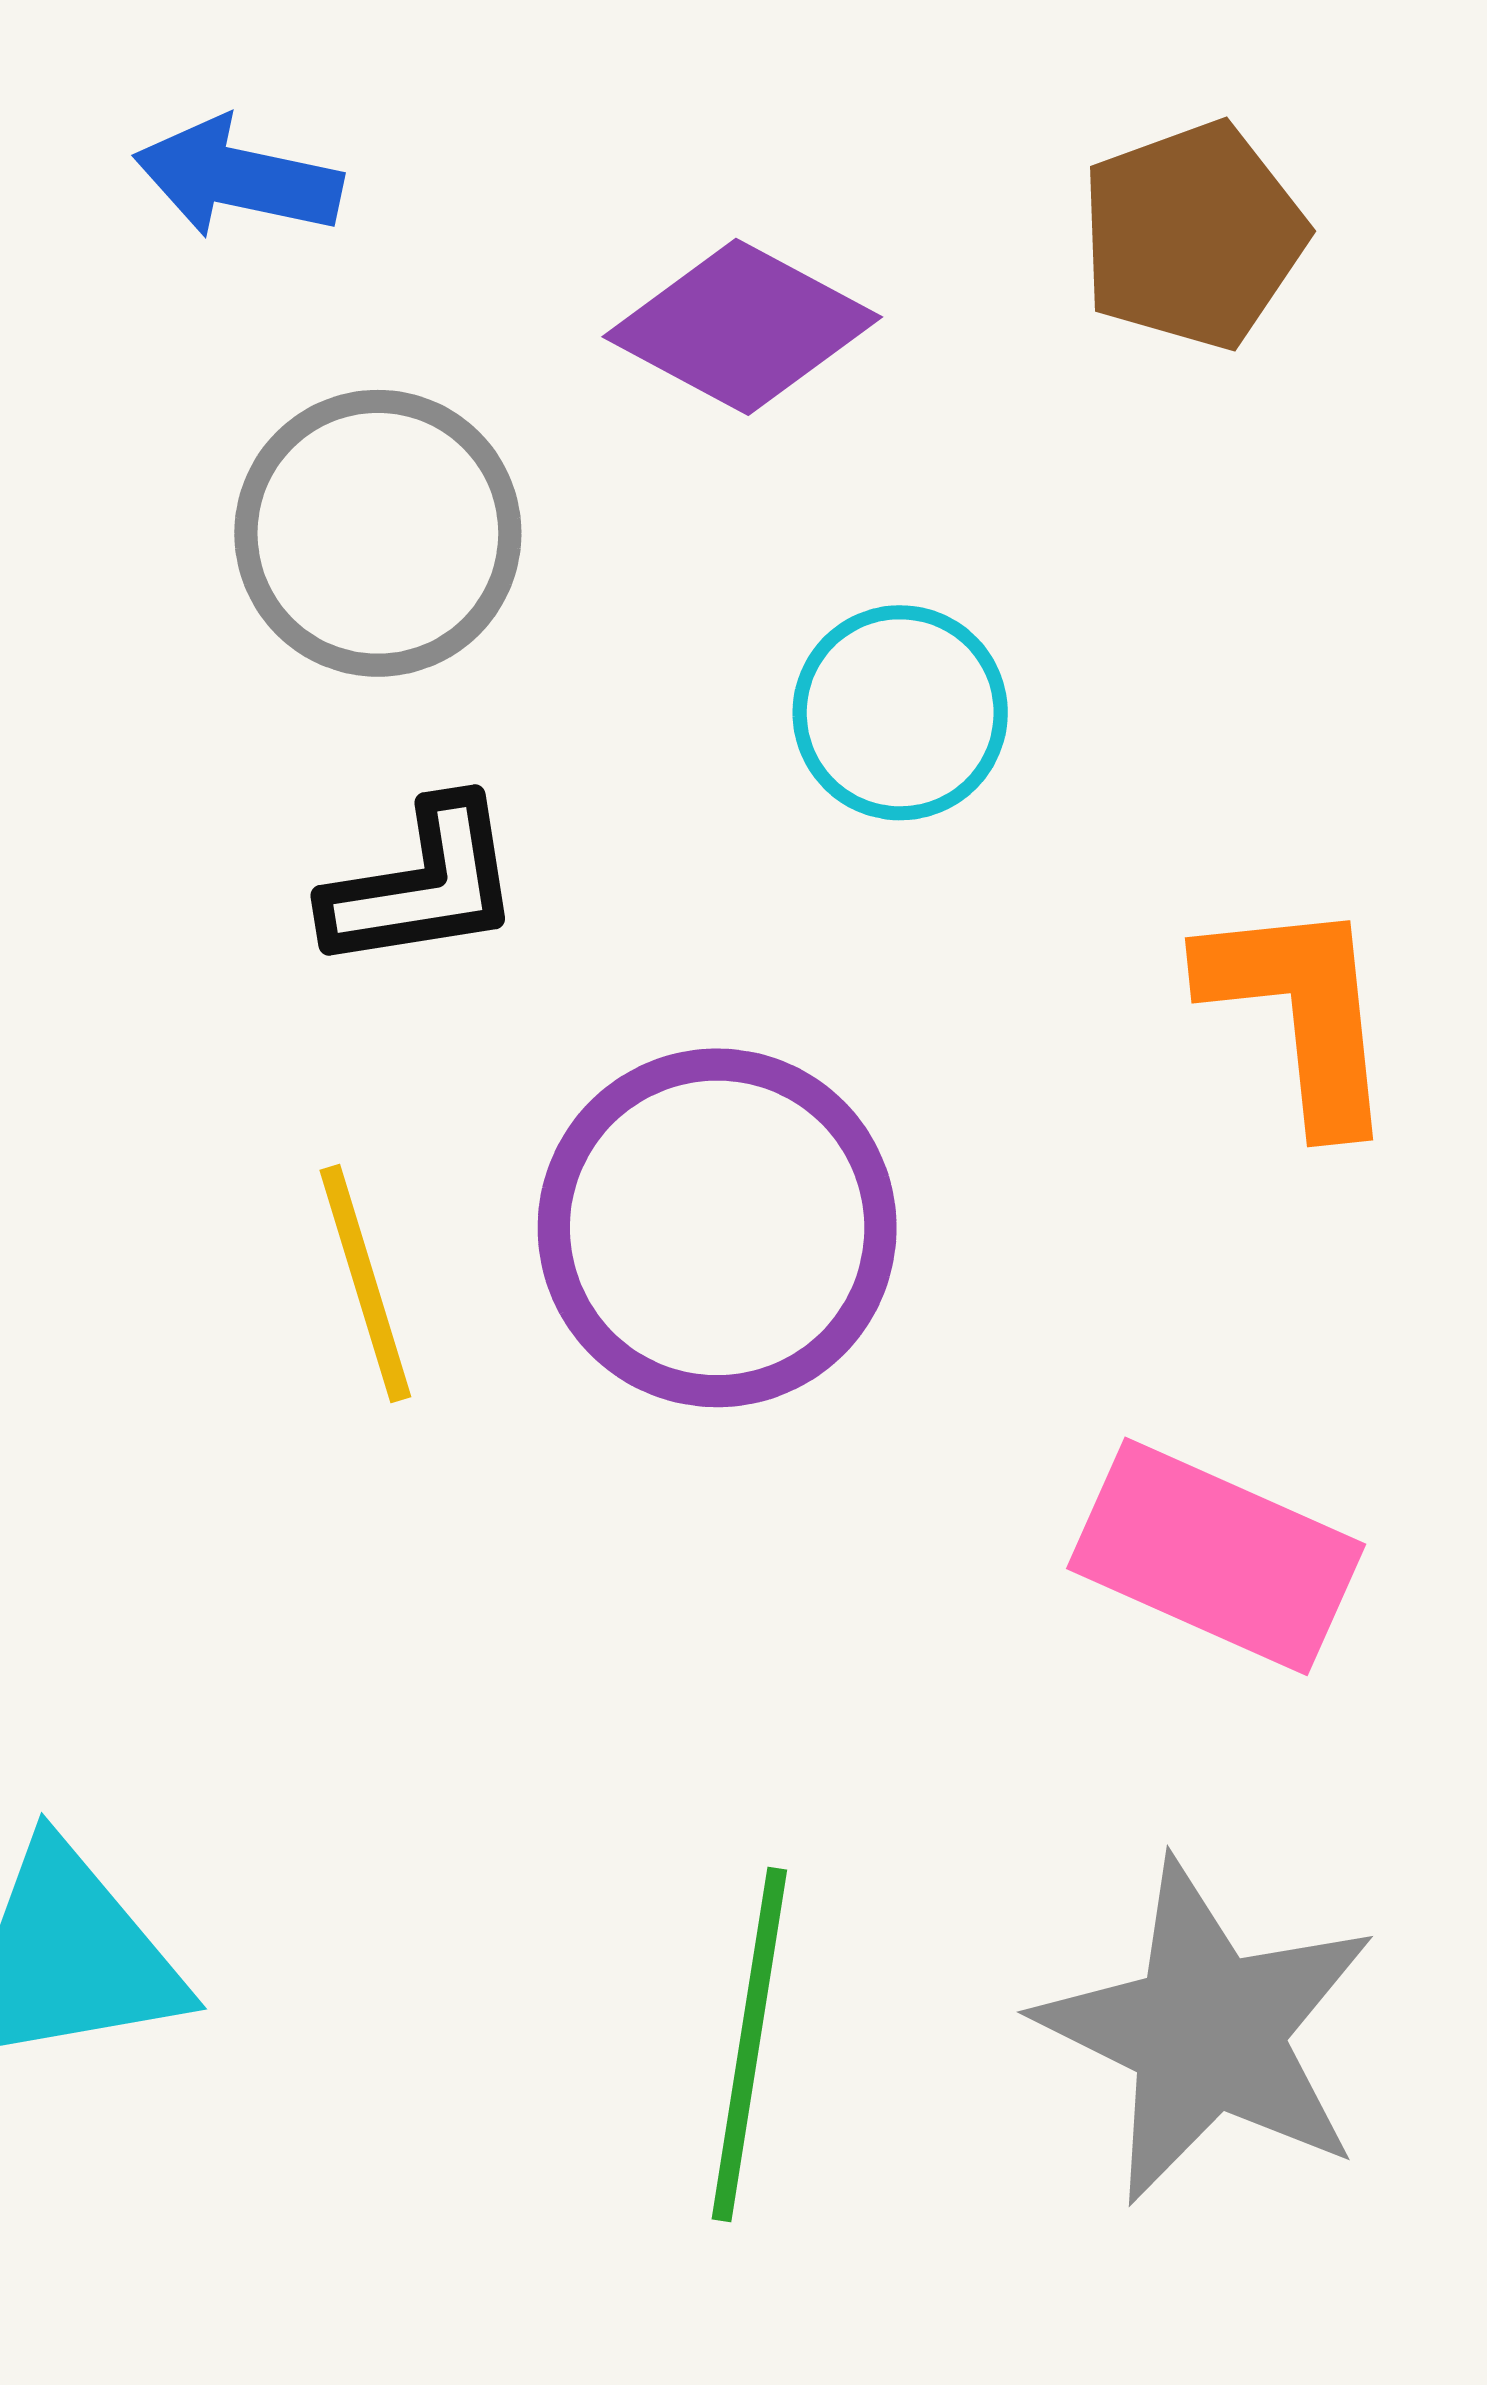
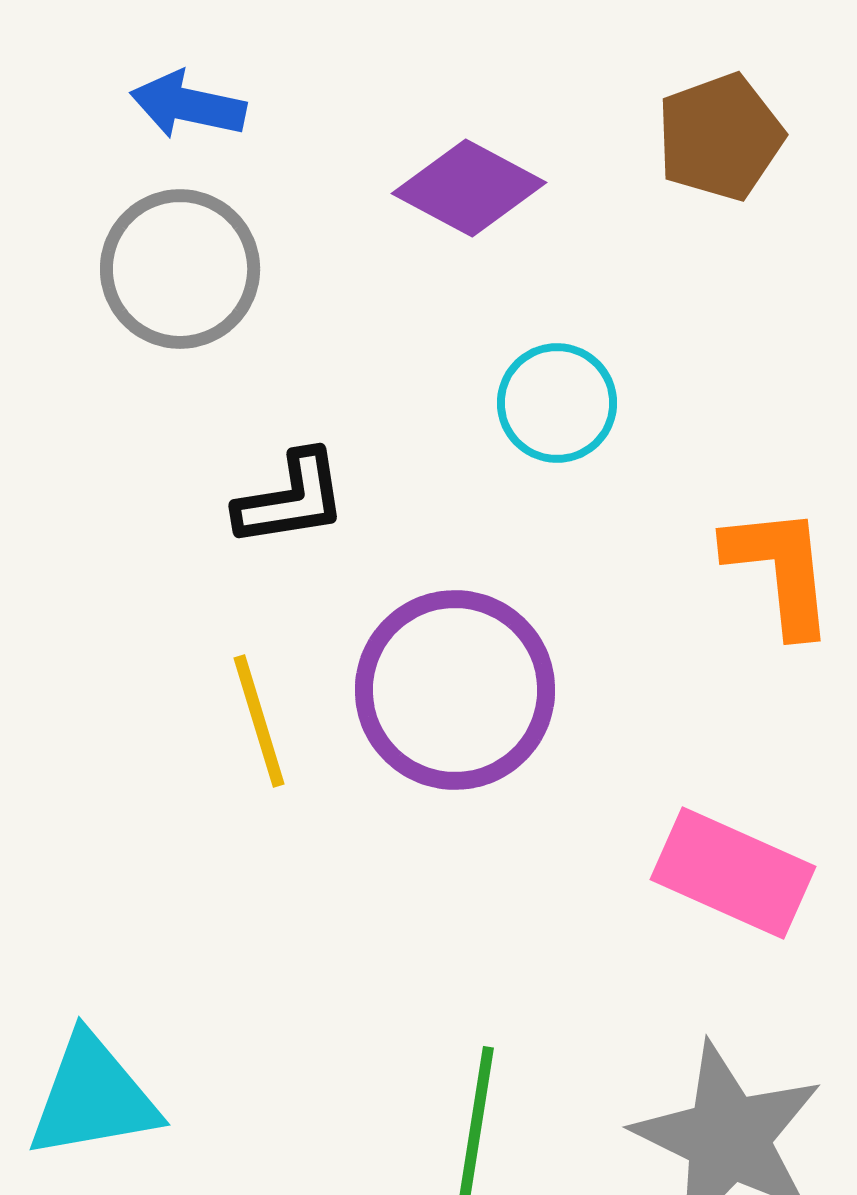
gray circle: (378, 533) -> (180, 269), moved

